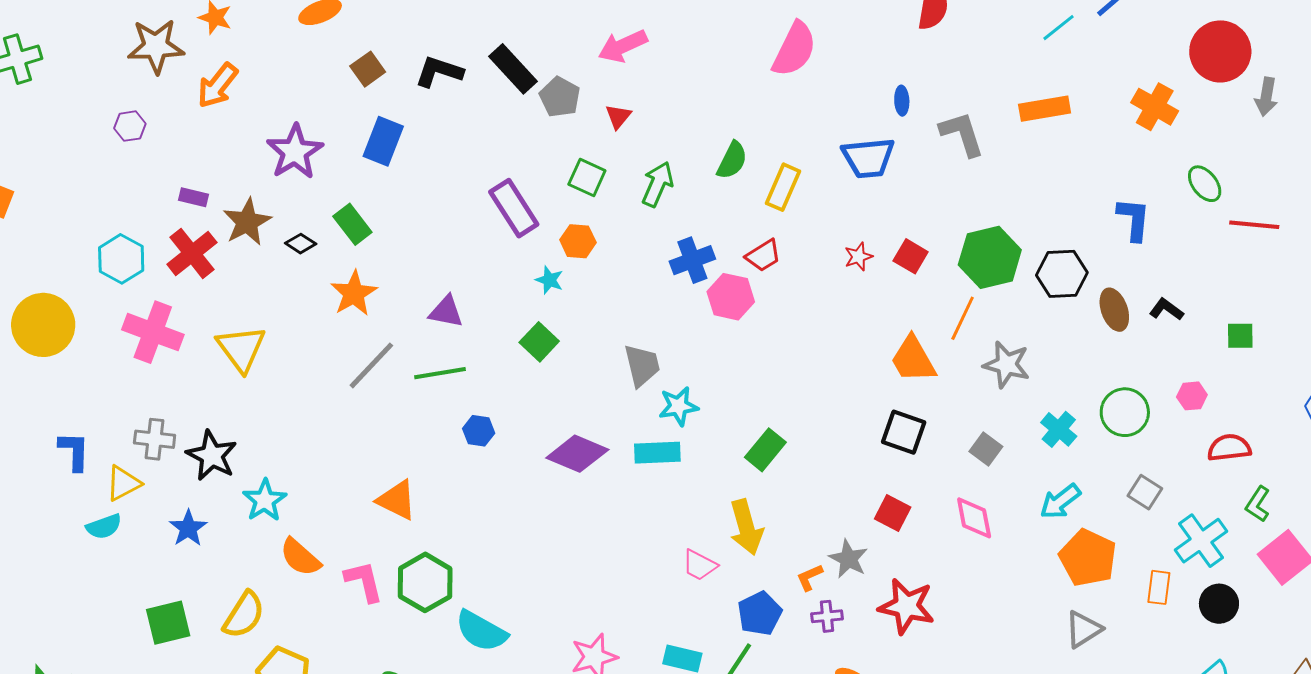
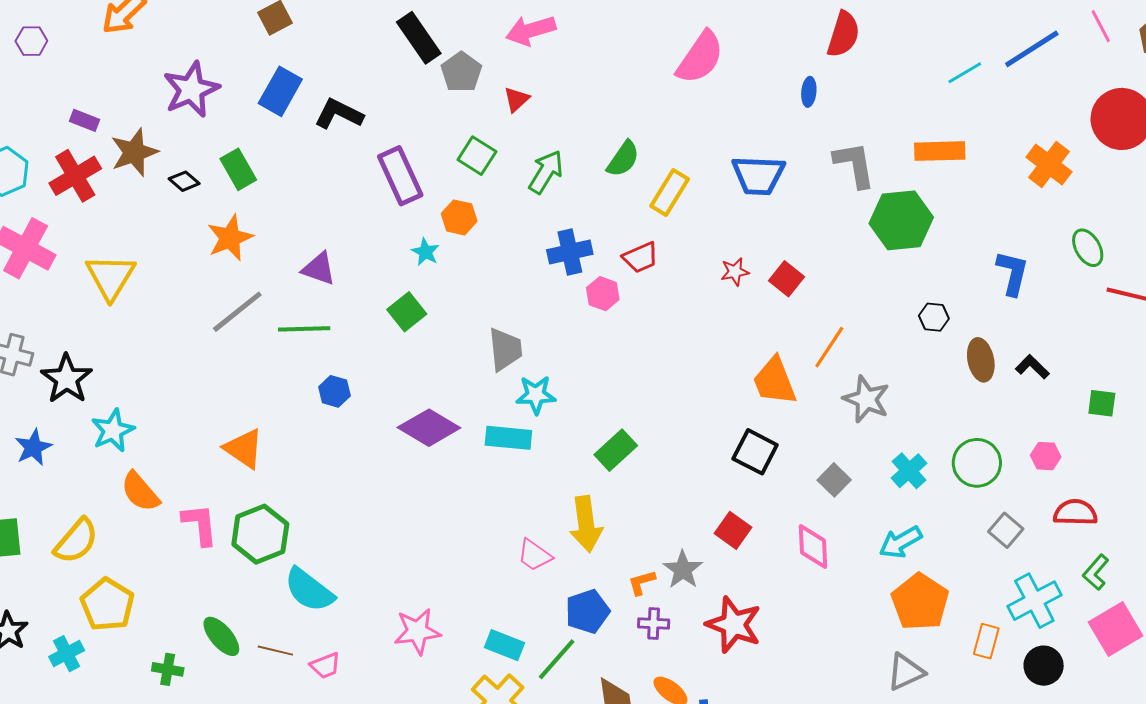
black L-shape: (439, 72) -> (339, 114), moved
blue ellipse: (902, 101) -> (809, 92), moved
green hexagon: (990, 257) -> (901, 220), moved
black hexagon: (1062, 274) -> (934, 317), size x0.6
pink hexagon: (731, 297) -> (603, 294), size x0.7
gray square: (1145, 492) -> (1006, 530), moved

